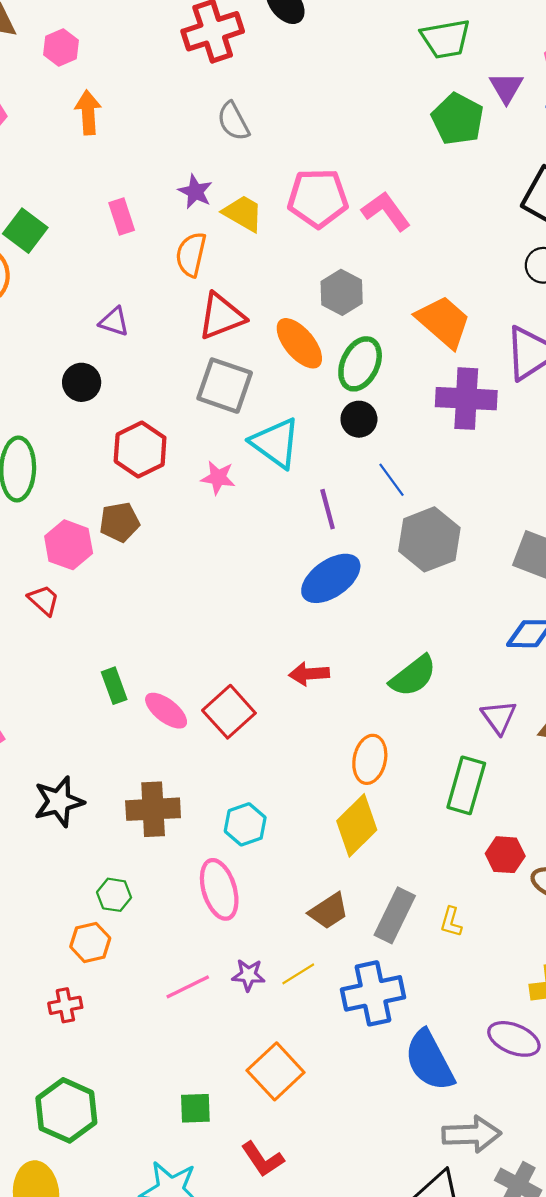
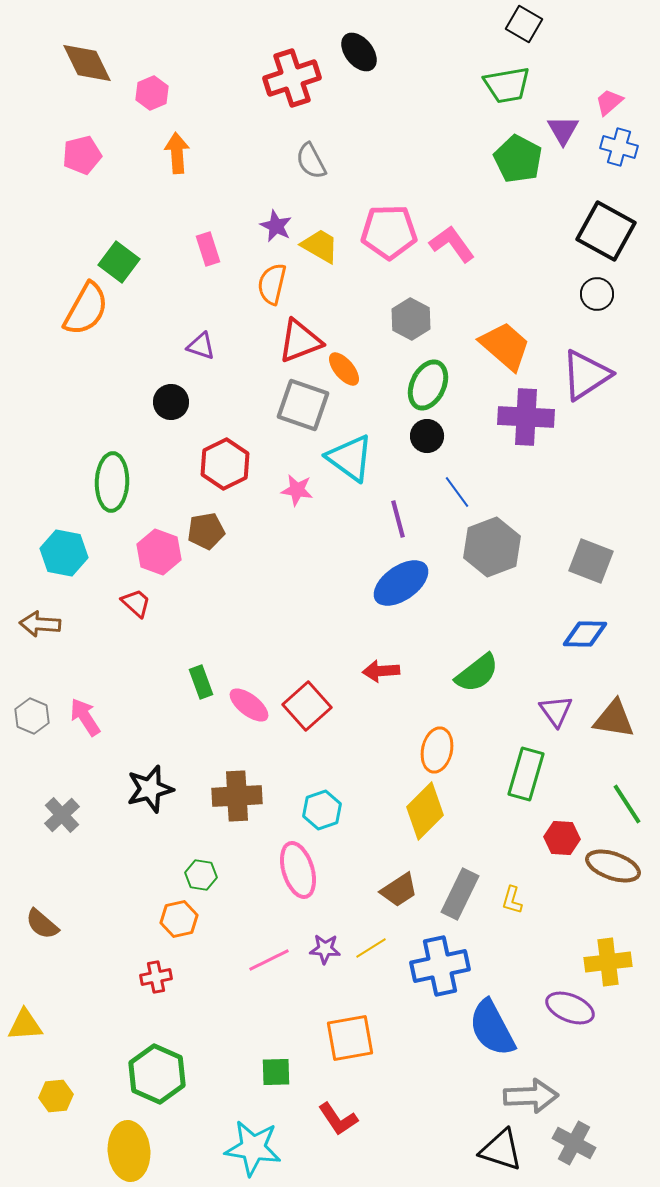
orange ellipse: (299, 343) -> (344, 369), moved, size x0.7
orange square: (276, 1071) -> (350, 1038), turned 33

